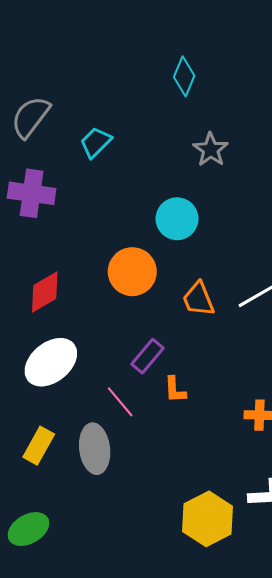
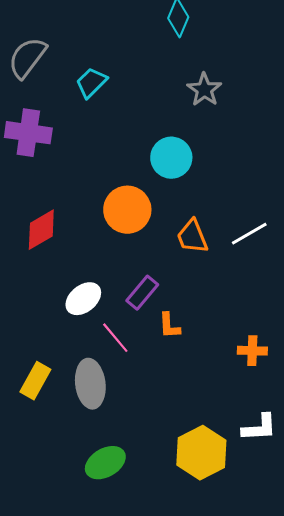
white ellipse: (51, 362) -> (83, 299), moved, size x0.7
green ellipse: (28, 529) -> (105, 463), moved

